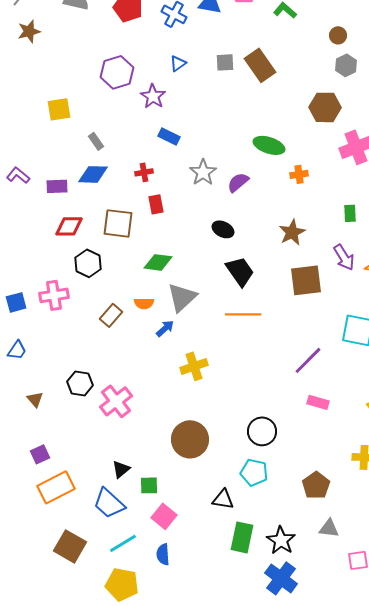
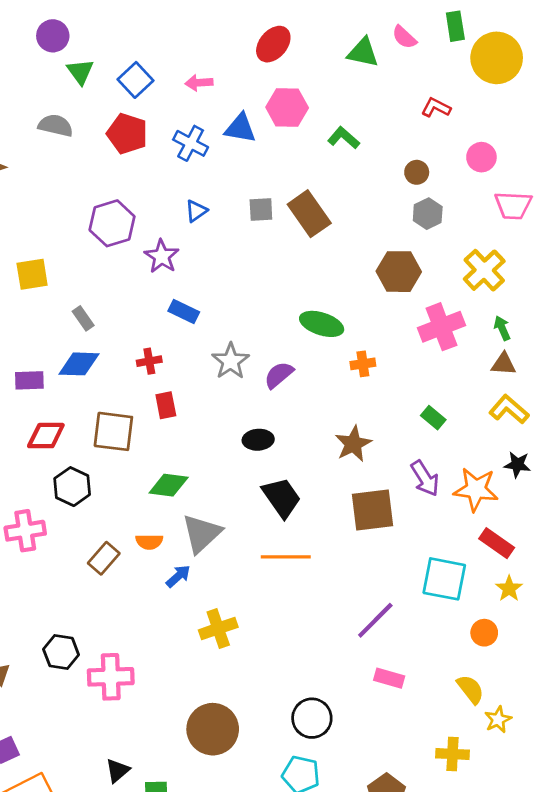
green rectangle: (350, 213) -> (433, 418), turned -48
black ellipse: (223, 229) -> (258, 440), turned -30
pink cross: (116, 401) -> (111, 677), turned 36

